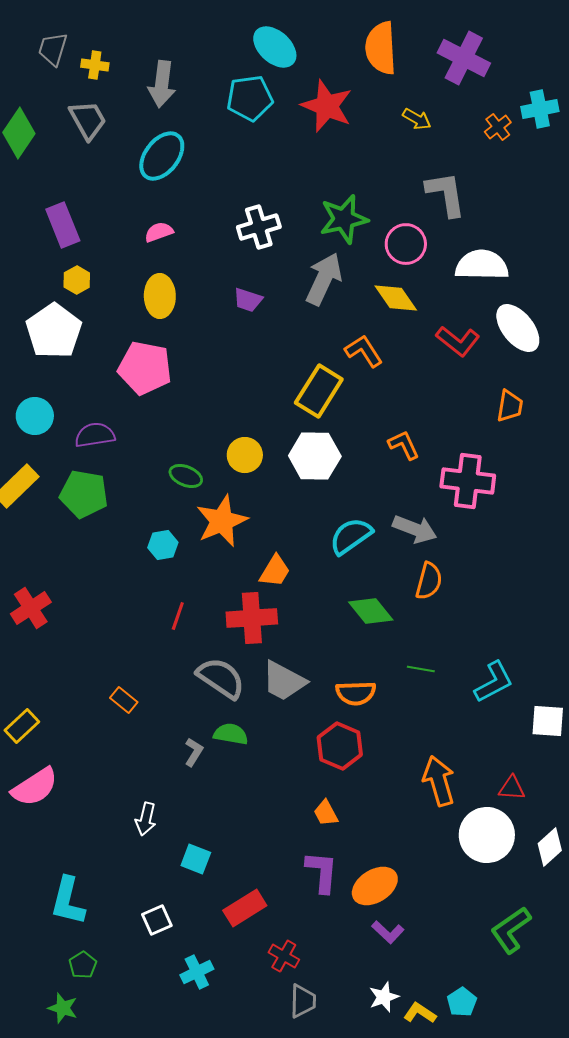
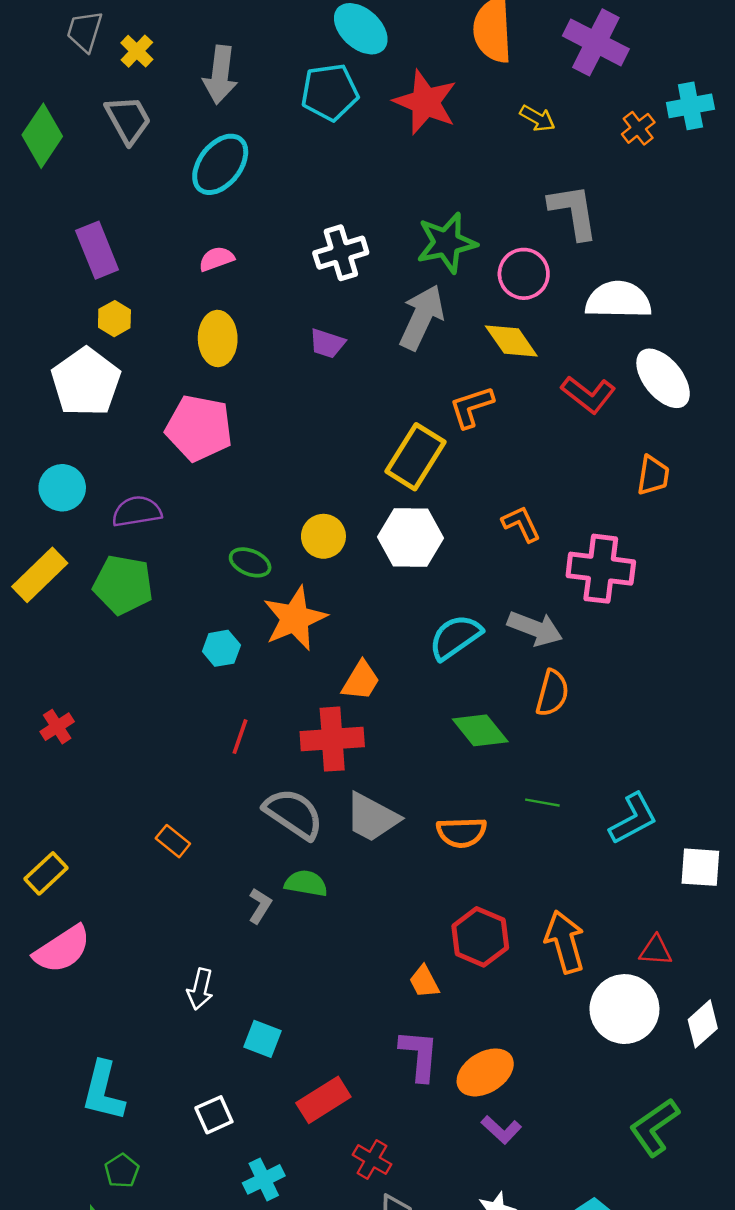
yellow cross: (95, 65) -> (137, 51), turned 36
orange L-shape: (364, 351) -> (471, 407), turned -75
red cross: (31, 608) -> (57, 727), size x0.7
red hexagon: (340, 746) -> (480, 937), moved

